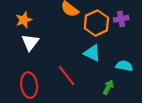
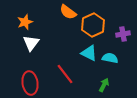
purple cross: (121, 19) -> (123, 34), moved
cyan semicircle: (124, 66) -> (110, 58), moved

